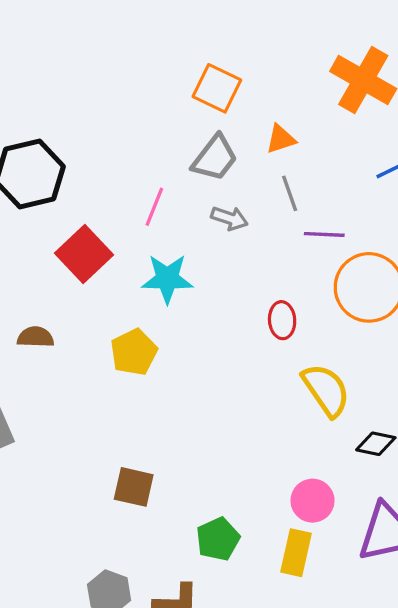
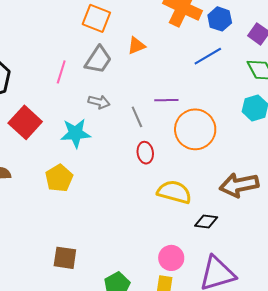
gray line: (290, 193) -> (137, 117), moved
pink line: (154, 207) -> (61, 72), moved
gray arrow: (229, 218) -> (99, 102), moved
yellow semicircle: (326, 390) -> (174, 192), turned -36

